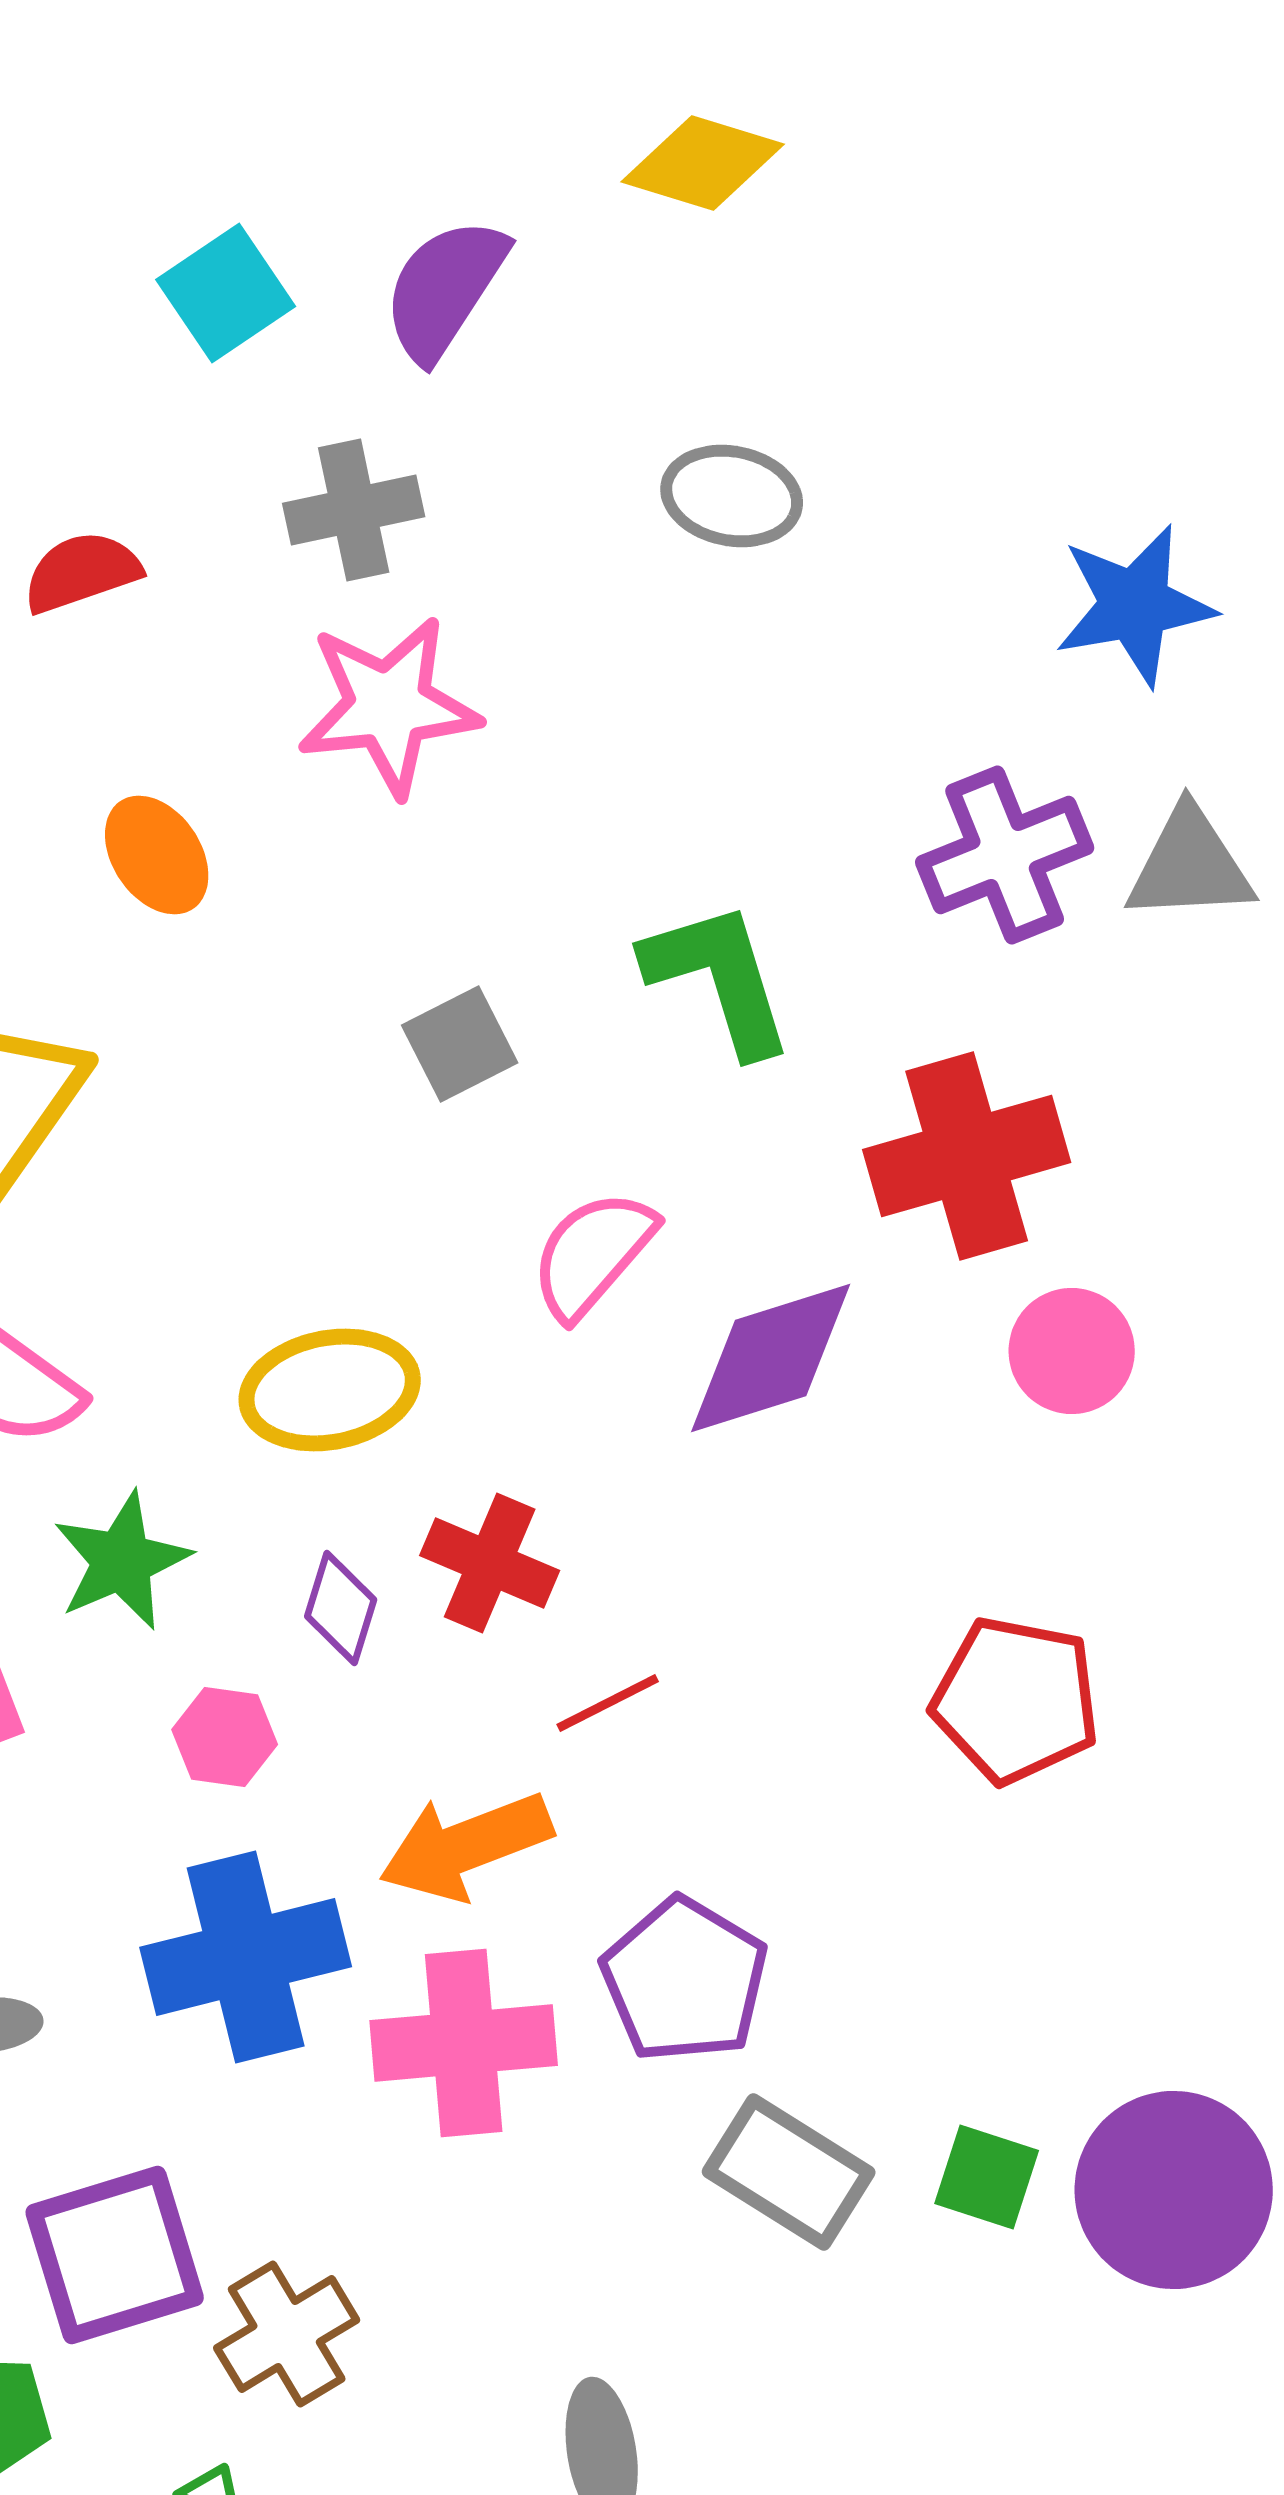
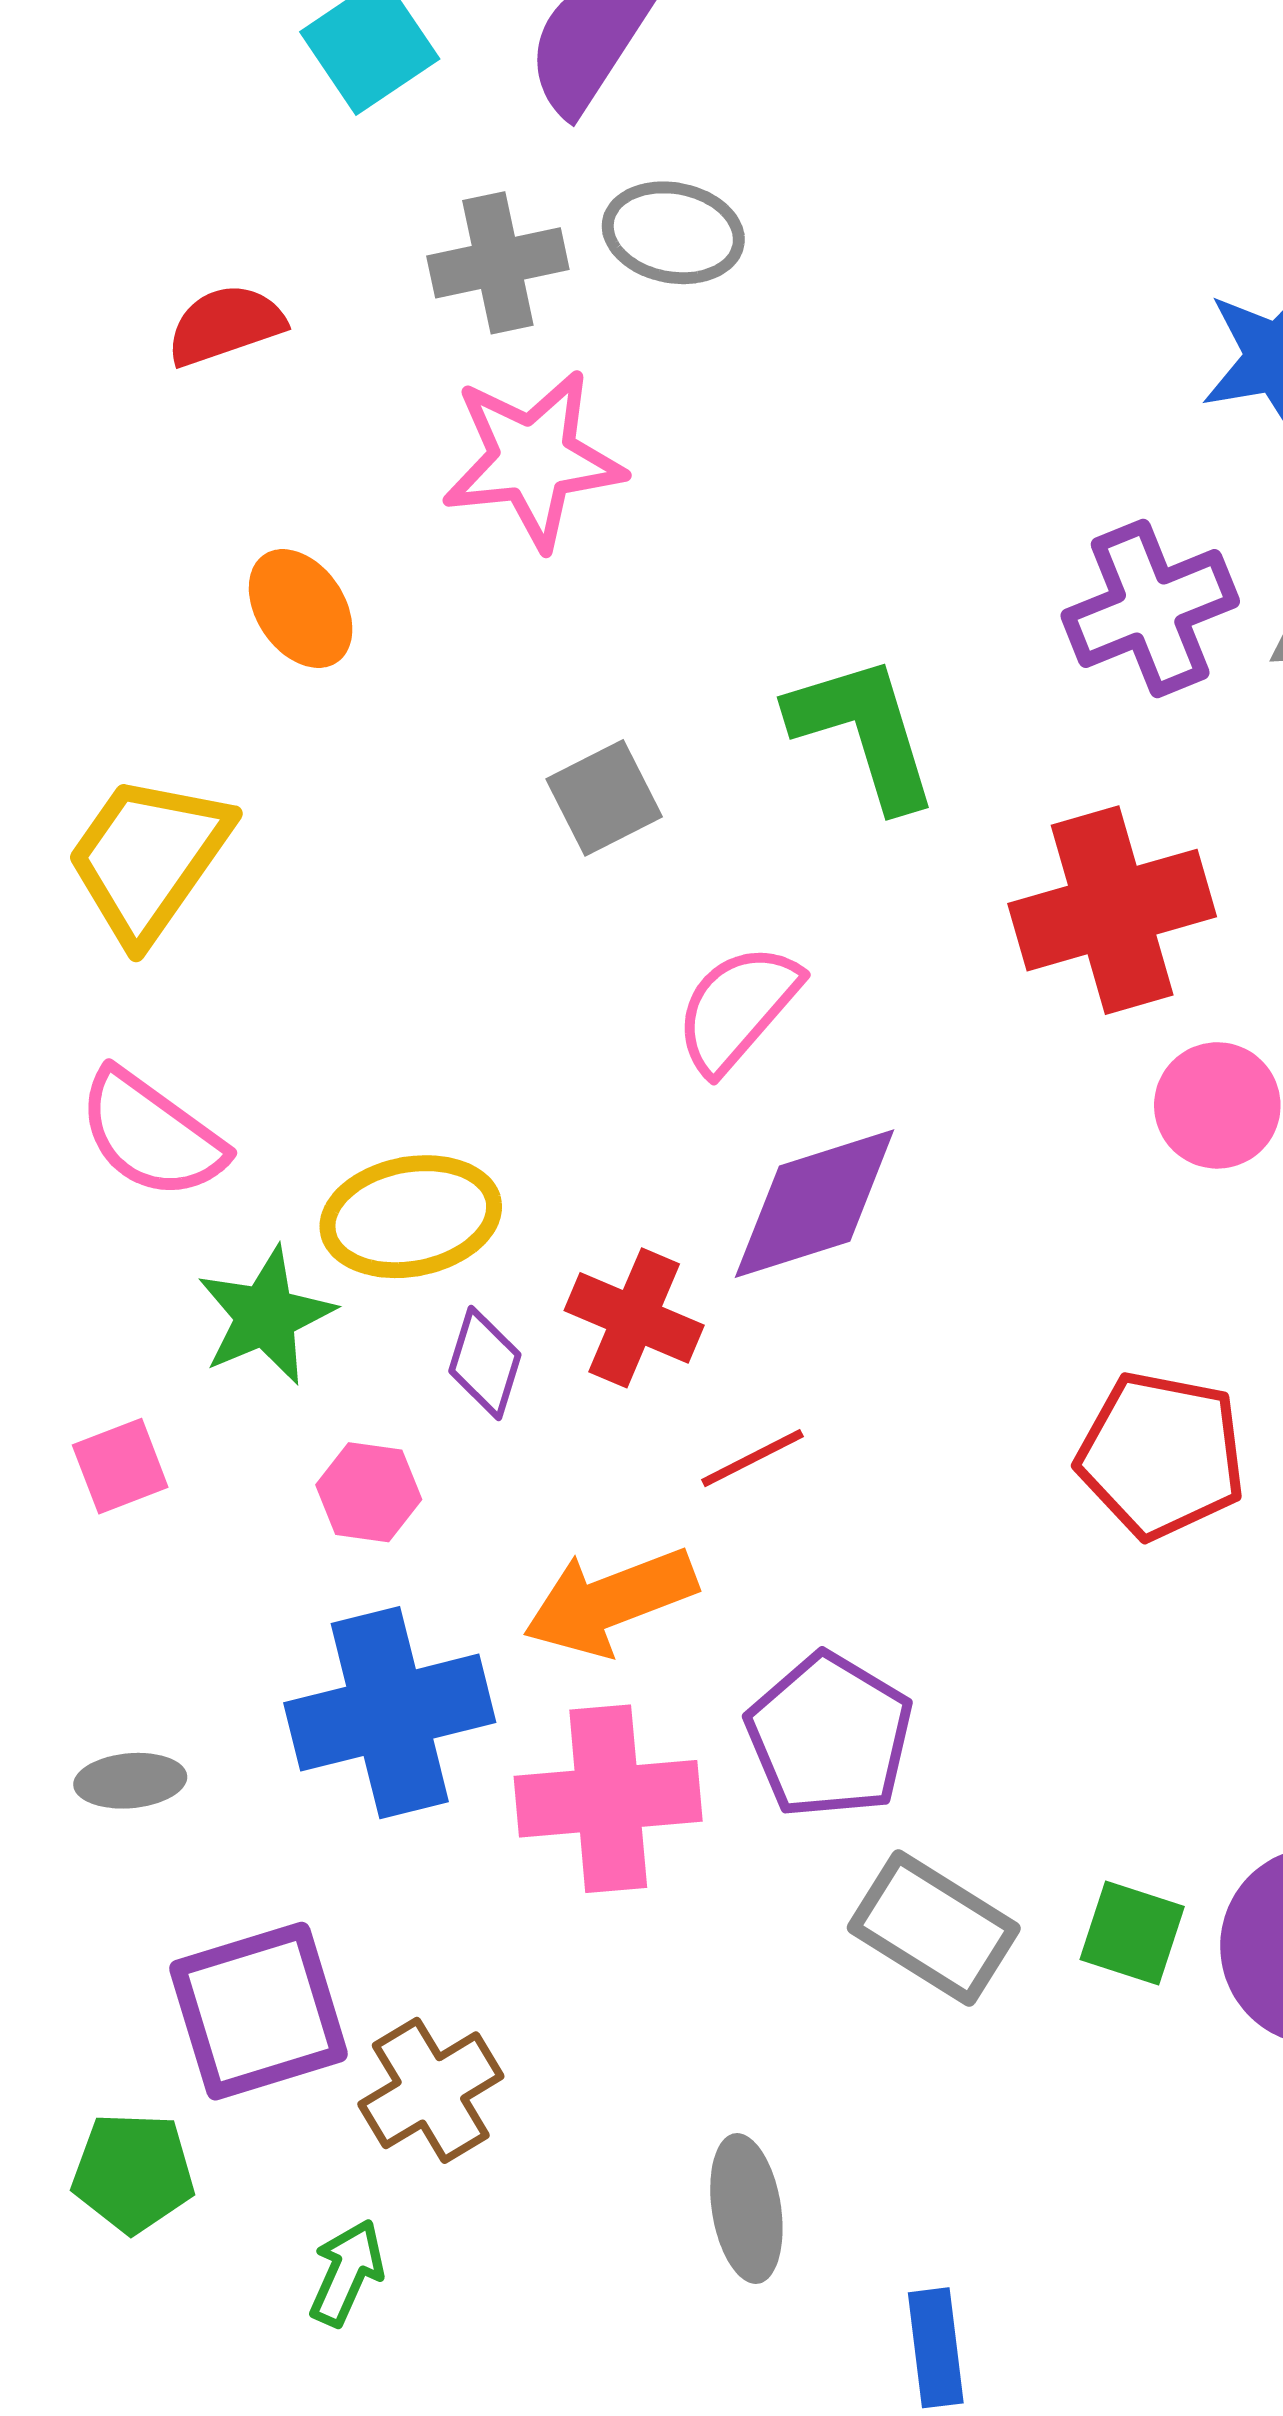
gray ellipse: (732, 496) -> (673, 233), moved
purple diamond: (771, 1358) -> (815, 1204), moved
yellow ellipse: (330, 1390) -> (411, 1217), moved

